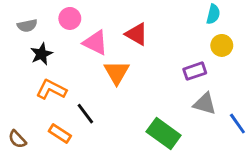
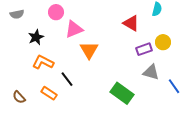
gray semicircle: (27, 26) -> (17, 14), moved
red triangle: (137, 34) -> (131, 23), moved
pink triangle: (95, 43) -> (74, 29), turned -48
yellow circle: (222, 45) -> (163, 42), moved

